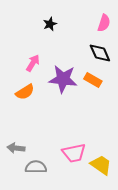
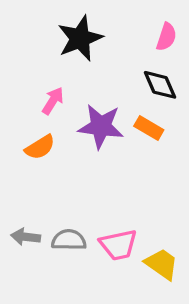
black star: (50, 24) -> (80, 38), size x2.0
gray semicircle: (36, 167) -> (69, 240), moved

